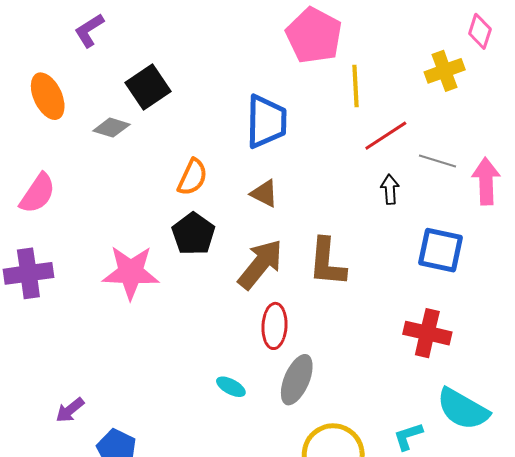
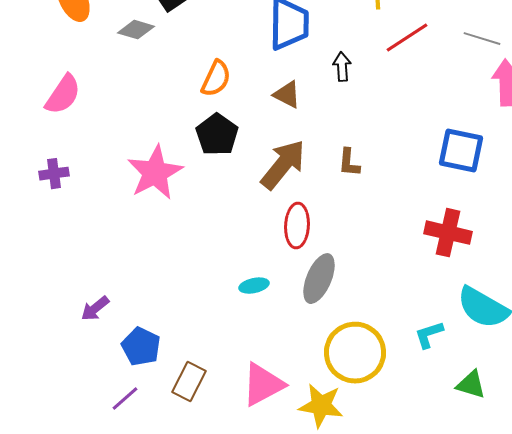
gray line: (437, 161) -> (482, 39), moved
black arrow: (390, 189) -> (342, 67), moved
brown L-shape: (327, 262) -> (349, 163), size x0.6
pink star: (131, 272) -> (155, 173), turned -30
purple cross: (28, 273) -> (54, 174), size x0.6
cyan ellipse: (231, 387) -> (254, 286), turned -40

